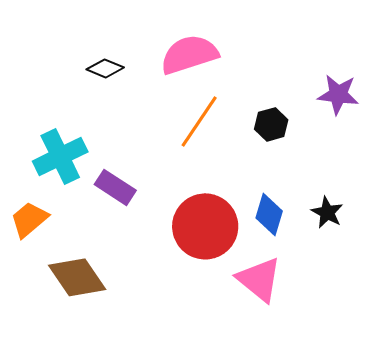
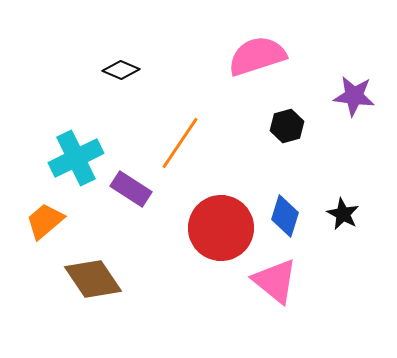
pink semicircle: (189, 54) -> (257, 56), moved
orange line: (199, 121) -> (180, 143), moved

